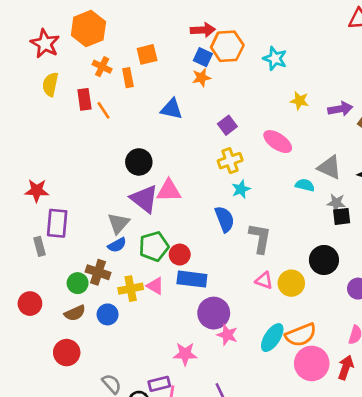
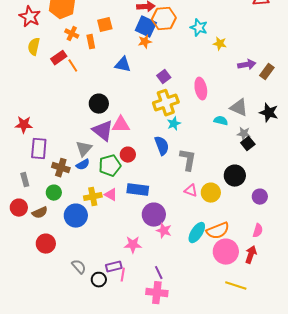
blue square: (203, 57) -> (146, 27), size x1.5
red rectangle: (84, 99) -> (59, 58), turned 63
yellow star: (299, 101) -> (220, 44), moved
pink ellipse: (278, 142) -> (201, 89), turned 45
yellow cross: (230, 161) -> (166, 103), size x1.4
black square: (342, 216) -> (248, 144), turned -32
gray rectangle: (39, 246) -> (25, 180), moved
red circle: (180, 255) -> (128, 155), moved
brown cross: (98, 272) -> (61, 168), moved
brown semicircle: (75, 313) -> (40, 213), moved
blue circle: (108, 314) -> (76, 216), size x1.5

